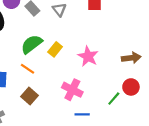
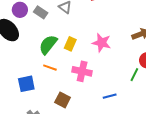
pink cross: (72, 90) -> (82, 71), moved
brown square: (30, 96) -> (63, 100), moved

